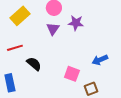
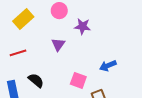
purple triangle: (53, 29) -> (58, 44), moved
black semicircle: (34, 64) -> (36, 80), moved

